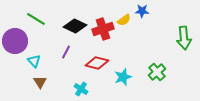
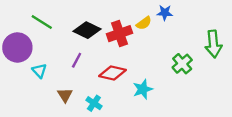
green cross: (157, 72) -> (182, 64), moved
brown triangle: (40, 82) -> (65, 95), moved

